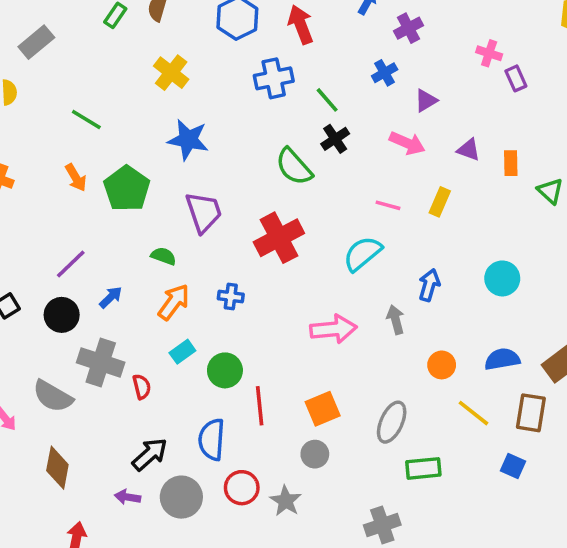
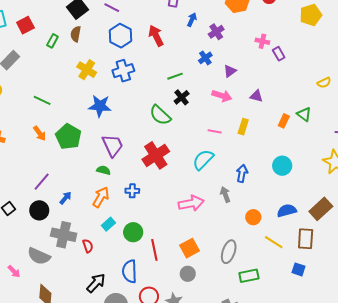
blue cross: (274, 78) -> (123, 71), moved
green line: (327, 100) -> (175, 76), turned -63
orange rectangle: (511, 163) -> (284, 121), moved, turned 32
green semicircle: (164, 256) -> (104, 170), moved

